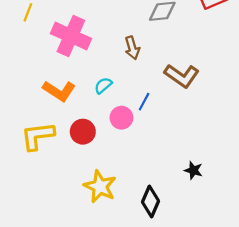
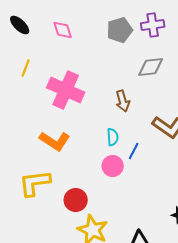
cyan semicircle: (103, 85) -> (113, 137), moved, turned 126
red circle: (83, 132) -> (76, 200), moved

